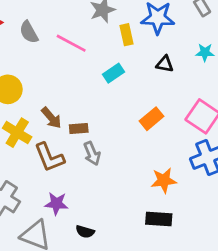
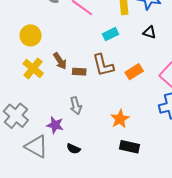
gray arrow: (92, 154) -> (76, 106), moved
brown L-shape: (49, 157) -> (103, 65), moved
orange star: (164, 180) -> (120, 119), moved, turned -30

